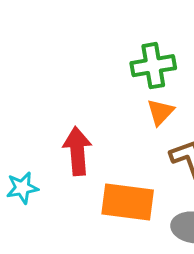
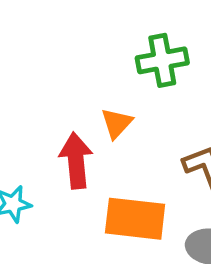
orange triangle: (160, 112) -> (117, 123), moved

